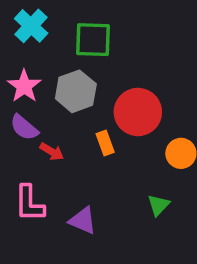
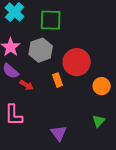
green triangle: (159, 205) -> (99, 121), moved
purple triangle: (83, 221) -> (59, 133), moved, turned 30

